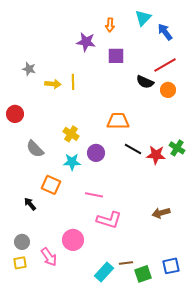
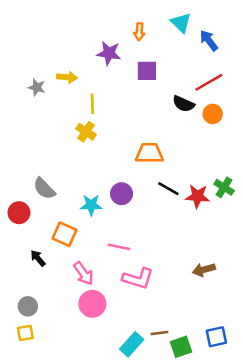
cyan triangle: (143, 18) -> (181, 23), turned -30
yellow arrow: (53, 84) -> (67, 77), moved
red circle: (15, 114) -> (19, 213), moved
yellow cross: (71, 134) -> (86, 132), moved
pink arrow: (49, 257) -> (84, 273), moved

